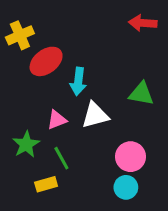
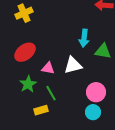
red ellipse: (46, 61) -> (25, 52), moved
cyan arrow: (78, 81) -> (84, 38), moved
pink triangle: (57, 120) -> (48, 68), turned 32

